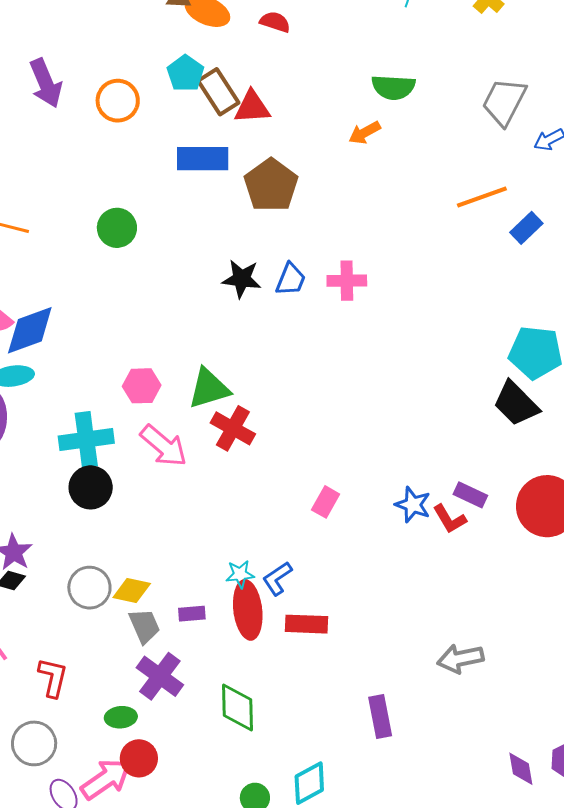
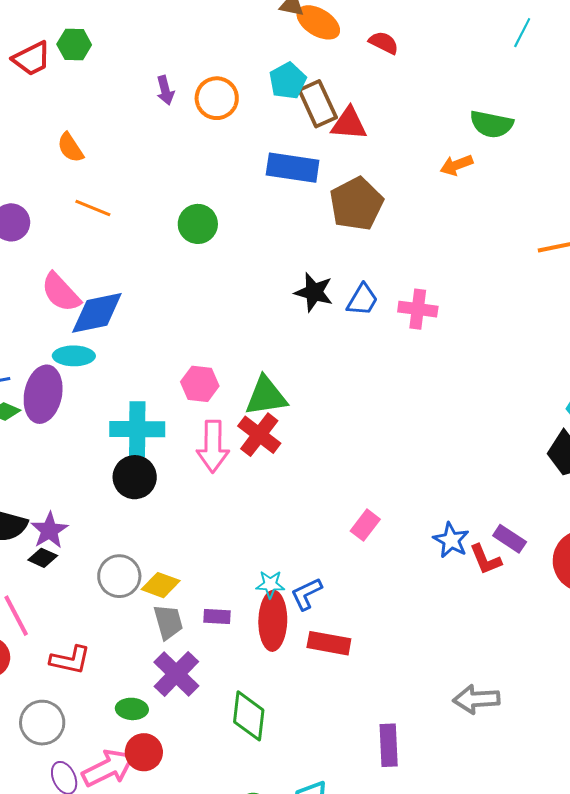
purple arrow: (46, 83) -> (165, 90), moved, size x0.6
red cross: (233, 428) -> (259, 435), moved
pink arrow: (164, 446) -> (213, 446), turned 42
red L-shape: (53, 677) -> (70, 660), turned 81

